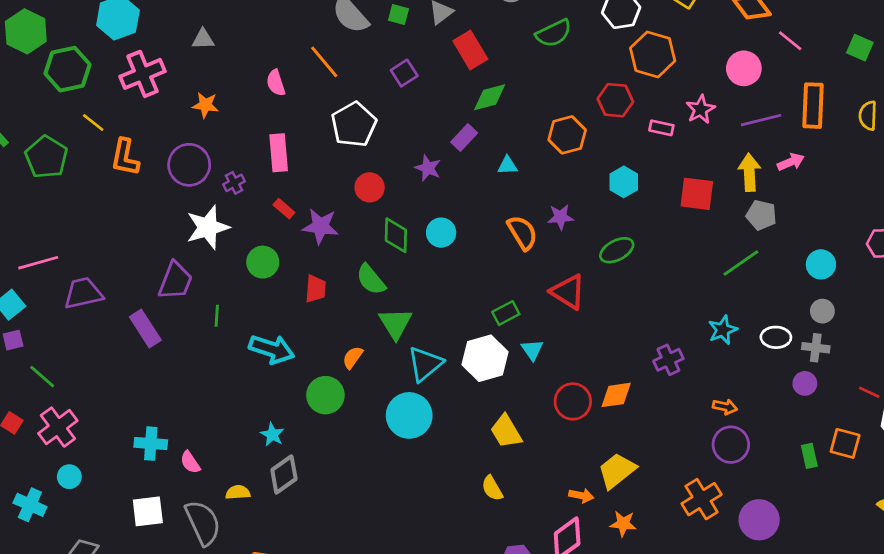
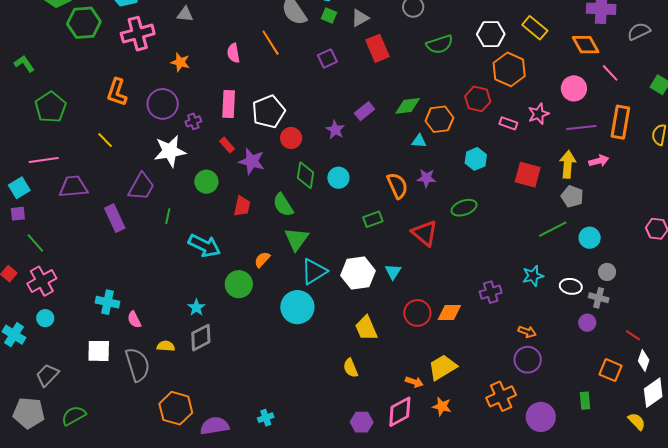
green diamond: (490, 97) -> (408, 106), moved
yellow line: (93, 123) -> (105, 140), moved
white pentagon: (354, 125) -> (269, 112), moved
green pentagon: (46, 157) -> (51, 107), moved
cyan triangle: (507, 165) -> (419, 141), moved
cyan circle: (821, 264) -> (590, 238), moved
green rectangle: (506, 313) -> (373, 219), moved
green rectangle: (809, 456) -> (585, 401), moved

